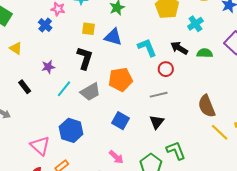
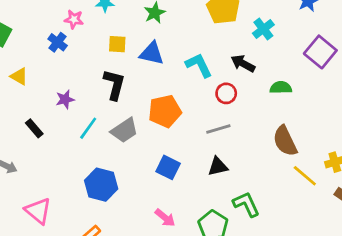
green semicircle: (205, 53) -> (281, 88), moved
black triangle: (157, 122) -> (218, 166), turned 42
pink triangle: (40, 146) -> (38, 211), moved

